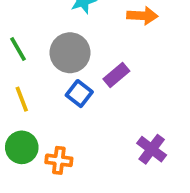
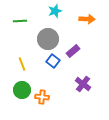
green line: (18, 49) -> (20, 21), moved, turned -64
purple cross: (152, 149) -> (83, 84), moved

